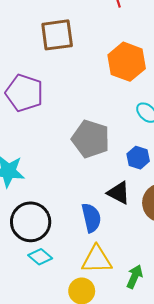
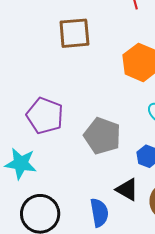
purple pentagon: (24, 93) -> (45, 116), moved

